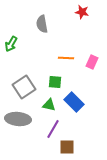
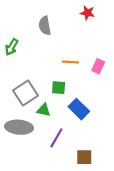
green triangle: (49, 105) -> (44, 110), moved
brown square: (67, 147) -> (84, 157), moved

